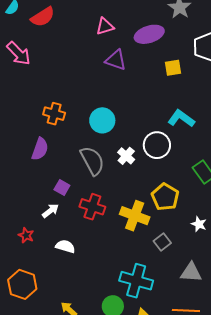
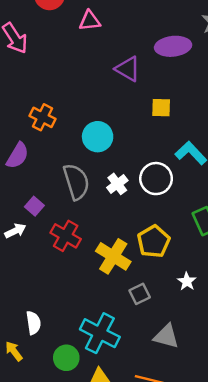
pink triangle: (105, 26) -> (90, 21), moved
yellow square: (173, 68) -> (161, 108), moved
white semicircle: (65, 246) -> (33, 323), moved, turned 54

